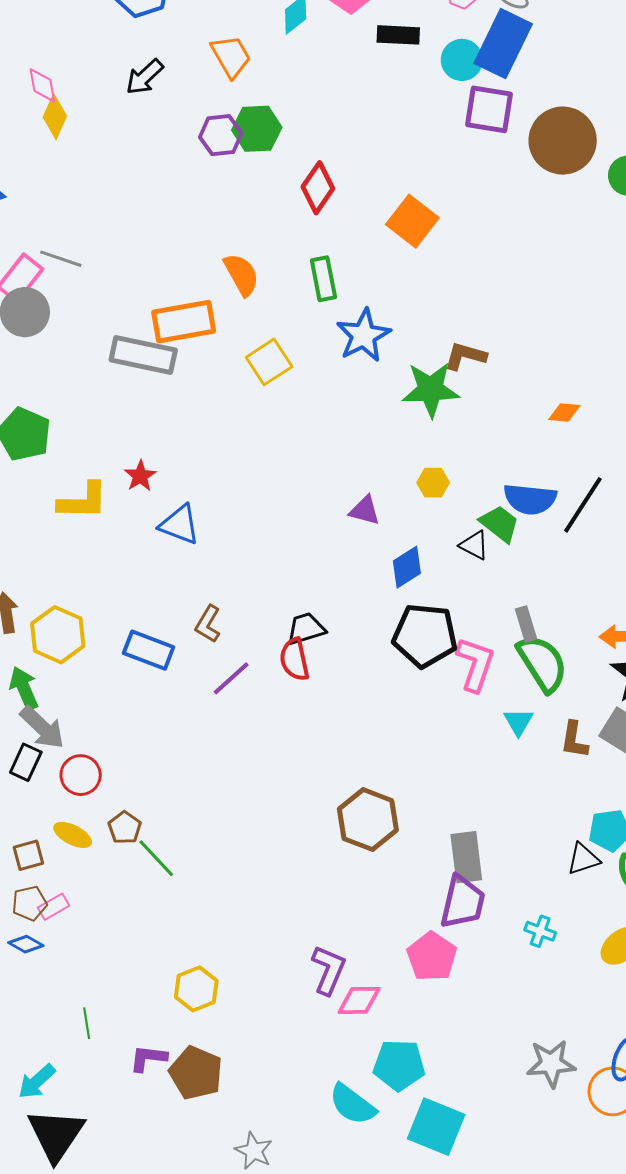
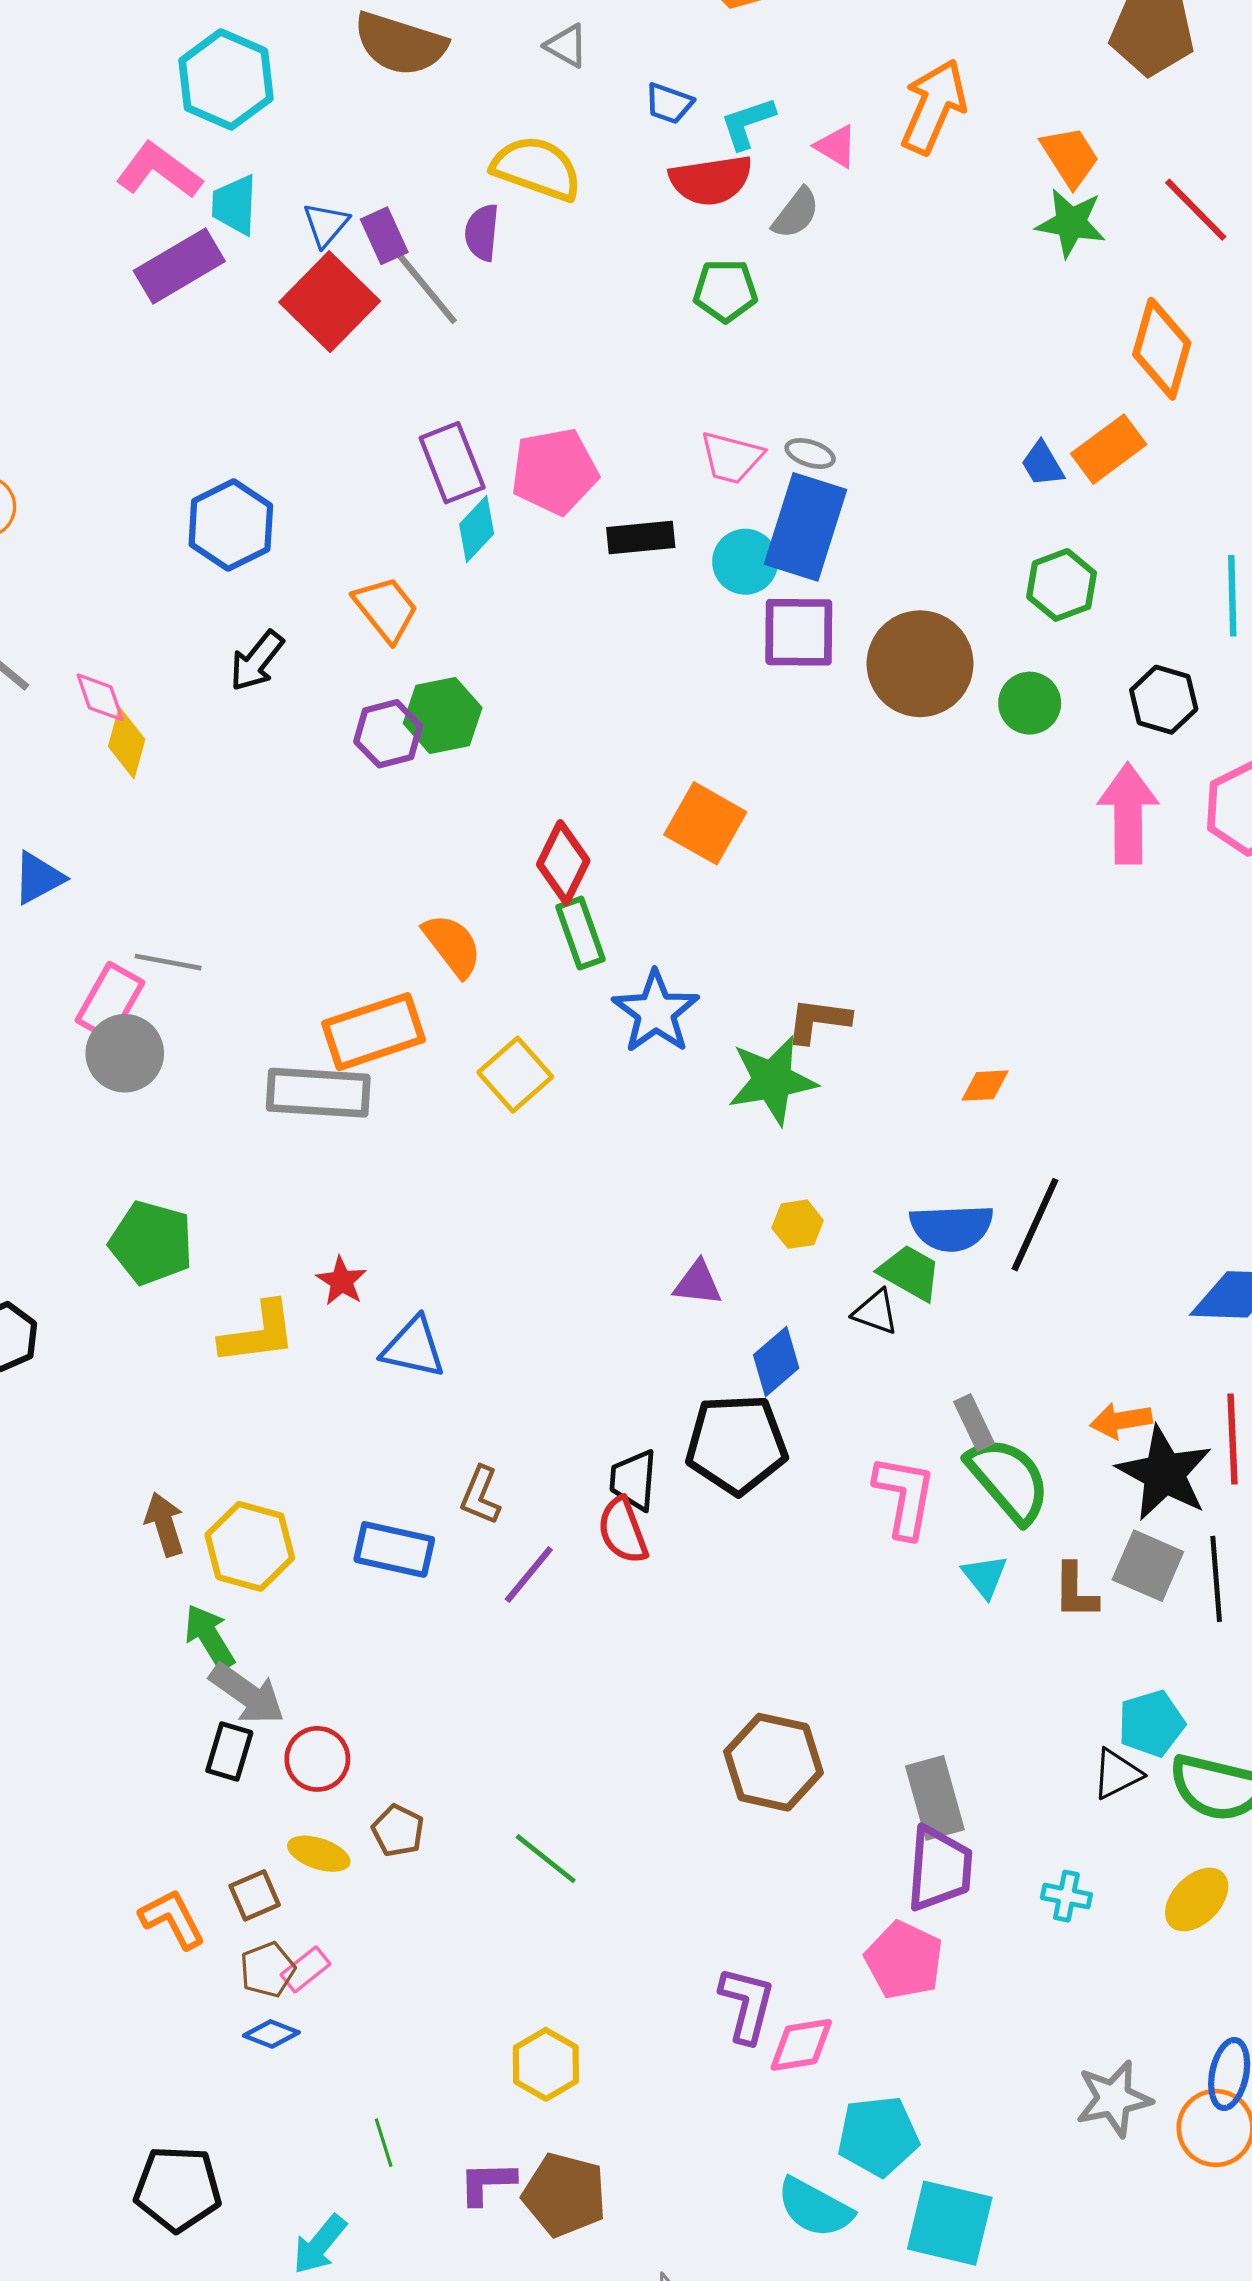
red diamond: (318, 188) -> (563, 863), moved
black trapezoid: (306, 629) -> (633, 1480), turned -60
black pentagon: (425, 635) -> (736, 1444), moved
green line: (156, 858) -> (546, 1859), moved

